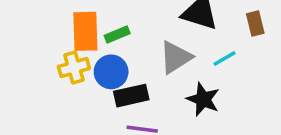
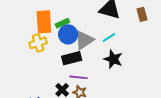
gray triangle: (176, 57) -> (84, 40), moved
cyan line: (224, 59) -> (109, 37), moved
blue circle: (111, 72) -> (68, 34), moved

